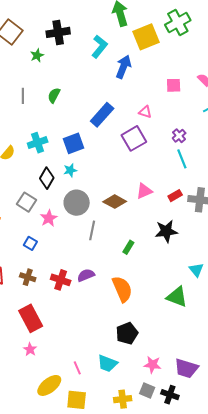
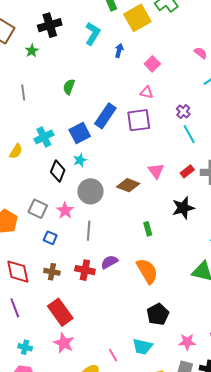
blue arrow: (123, 67) -> (119, 51), size x0.6
pink square: (174, 85) -> (152, 64), moved, turned -35
green semicircle: (54, 95) -> (69, 87), moved
blue rectangle: (102, 115) -> (105, 116), moved
purple square: (134, 138) -> (139, 120), turned 30
pink triangle: (144, 191) -> (156, 171), turned -36
gray square: (27, 202) -> (38, 209), moved
gray line: (92, 230) -> (89, 231), moved
green rectangle: (128, 247) -> (148, 229), turned -40
pink star: (30, 349) -> (64, 343), size x1.5

